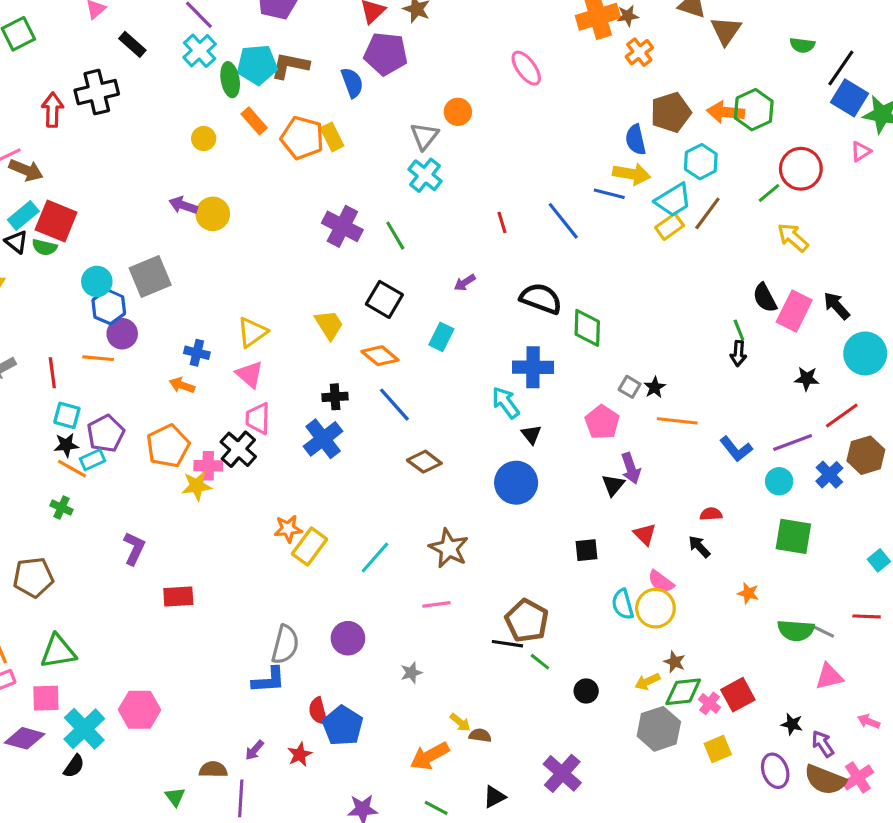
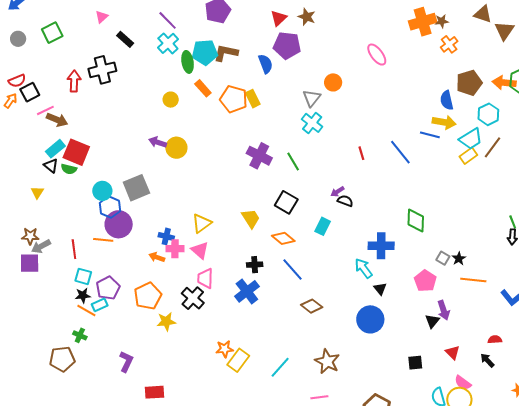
black semicircle: (541, 299) -> (345, 201), moved, size x0.6
purple circle: (122, 334) -> (119, 224), size x1.4
pink cross: (208, 466) -> (175, 249), moved
brown pentagon: (33, 577) -> (62, 359), moved

